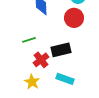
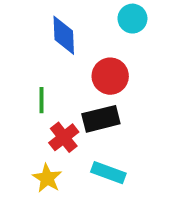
red circle: (74, 18) -> (110, 76), moved
green line: (29, 40) -> (42, 100), turned -72

